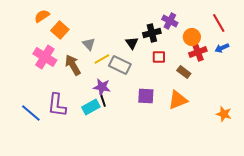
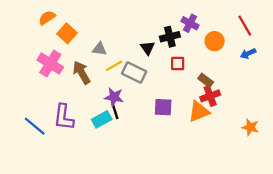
gray triangle: (89, 44) -> (99, 49), turned -40
red cross: (198, 52) -> (210, 96), moved

